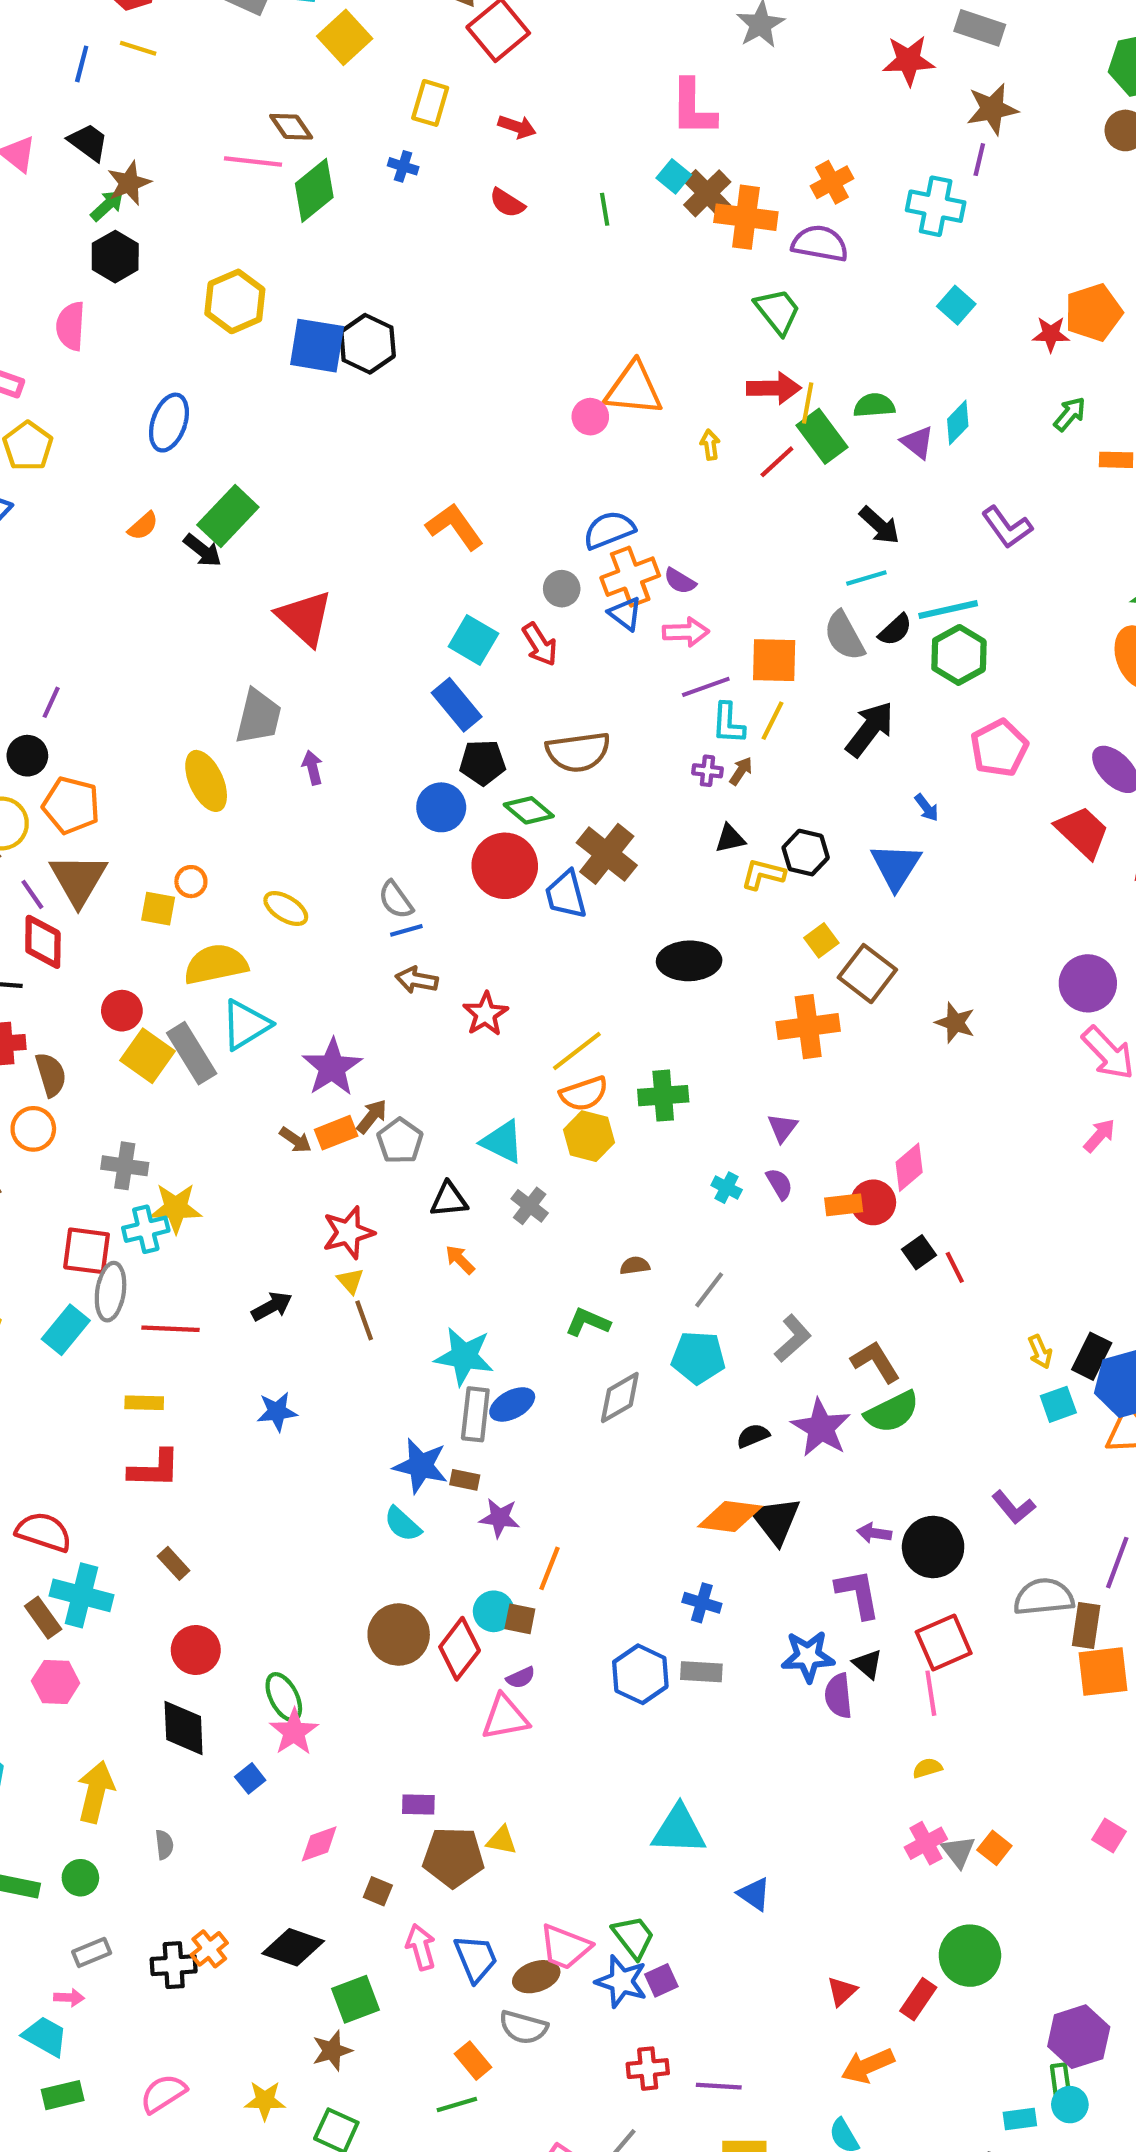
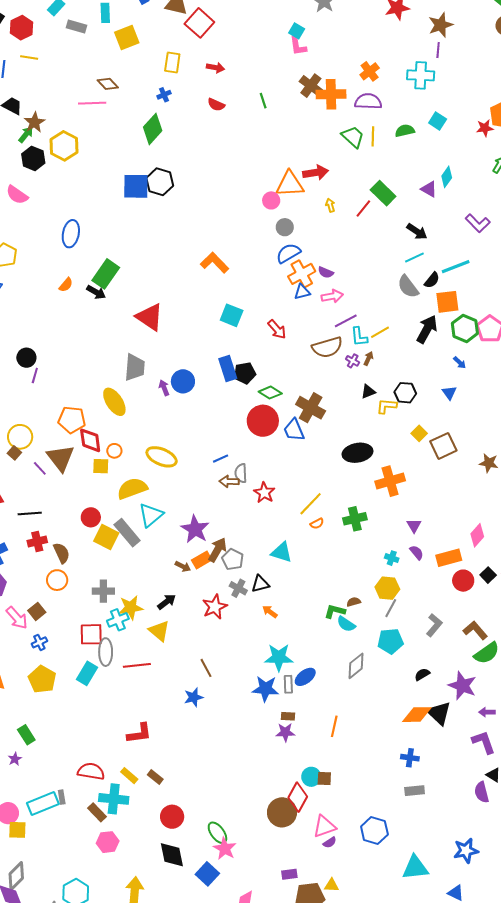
yellow square: (345, 37) -> (127, 37), turned 30
pink L-shape: (693, 108) -> (298, 46), size x0.7
blue cross: (403, 166) -> (164, 95), turned -32
cyan square: (674, 176) -> (297, 31), moved
green diamond: (314, 190) -> (153, 129), moved
yellow hexagon: (235, 301) -> (64, 146), moved
pink semicircle: (71, 326) -> (17, 195), turned -50
red arrow: (774, 388) -> (316, 173), moved
yellow line: (808, 403) -> (373, 136), moved
green semicircle: (874, 405) -> (405, 131), moved
gray circle: (562, 589) -> (285, 227), moved
blue triangle: (625, 614) -> (302, 292), turned -42
red arrow: (540, 644) -> (277, 329), moved
green hexagon: (959, 655) -> (465, 328), moved
orange square: (774, 660) -> (447, 302), moved
blue rectangle: (457, 705) -> (228, 368), moved, turned 30
yellow line: (773, 721) -> (380, 332), turned 42
brown semicircle: (578, 752) -> (327, 347), moved
black circle: (27, 756) -> (26, 358), moved
purple cross: (707, 771) -> (353, 361), turned 32
orange pentagon: (71, 805) -> (72, 420), moved
blue circle: (441, 807) -> (183, 381), moved
blue triangle: (896, 866) -> (449, 393), size x0.6
gray semicircle: (396, 900) -> (241, 473), moved, turned 42
yellow ellipse: (286, 909) -> (162, 457), size x1.4
red diamond: (43, 942) -> (90, 440), moved
brown square: (867, 974) -> (443, 446), turned 36
orange cross: (808, 1027) -> (390, 481), moved
orange semicircle: (584, 1094) -> (317, 524), size x0.6
brown arrow: (372, 1116) -> (217, 550), size x1.4
yellow hexagon: (589, 1136) -> (387, 588), moved
red circle: (873, 1202) -> (463, 581), moved
orange rectangle: (844, 1205) -> (449, 558), size x1.4
gray cross: (530, 1206) -> (238, 588), moved
yellow triangle: (350, 1281) -> (159, 631), moved, size x1.6
black arrow: (272, 1306) -> (167, 602), moved
brown line: (364, 1320) -> (206, 668), moved
green L-shape: (588, 1322) -> (335, 611), moved
yellow rectangle: (144, 1403) -> (129, 776), moved, turned 48
gray rectangle: (475, 1414) -> (288, 684), size x0.7
purple star: (821, 1428) -> (462, 686), moved
blue star: (421, 1466) -> (265, 689), moved
purple star: (500, 1518) -> (285, 732), moved
cyan semicircle: (403, 1524) -> (346, 624), moved
orange line: (550, 1568) -> (334, 726), moved
brown circle: (399, 1635) -> (282, 812), moved
blue star: (808, 1656) -> (466, 851), moved
blue hexagon: (640, 1674) -> (374, 830), moved
purple semicircle: (521, 1678) -> (330, 842), moved
blue square: (250, 1778) -> (207, 874), size x1.6

